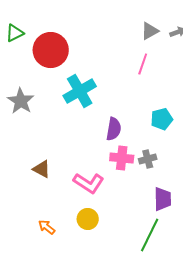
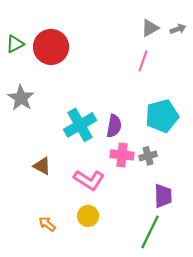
green triangle: (15, 33) -> (15, 44), moved
cyan cross: (80, 91) -> (80, 125), moved
cyan pentagon: (162, 119) -> (162, 116), size x1.5

